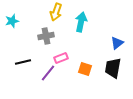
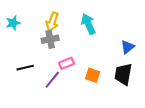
yellow arrow: (56, 12) -> (52, 22), moved
cyan arrow: (81, 22) -> (88, 24), turned -36

